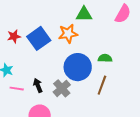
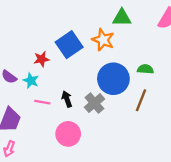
orange star: (68, 34) -> (103, 40), turned 30
red star: (14, 36) -> (42, 59), moved

